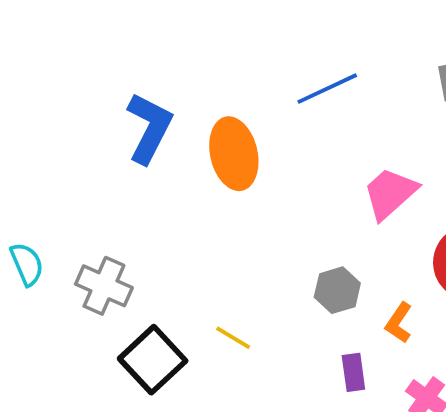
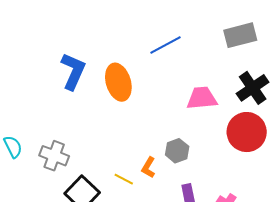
pink trapezoid: (390, 193) -> (202, 98), turned 40
orange L-shape: (399, 323) -> (148, 167), moved

